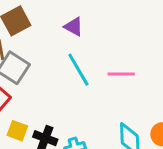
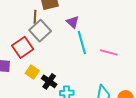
purple triangle: (74, 27) -> (73, 22), moved

